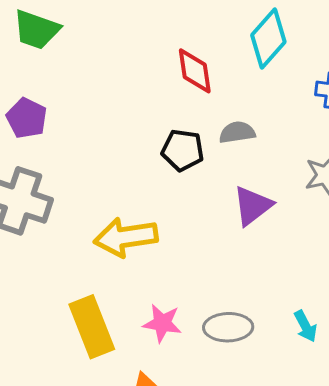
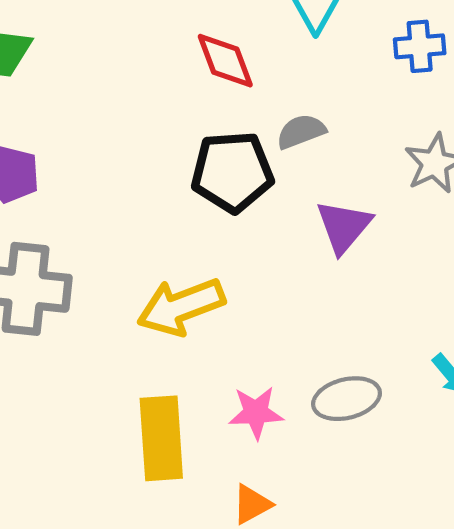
black pentagon: (183, 150) -> (232, 172), size x1.4
yellow rectangle: (92, 327) -> (161, 438), turned 30

